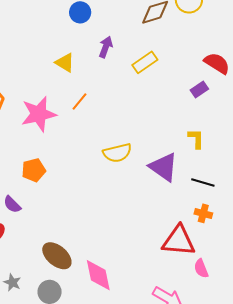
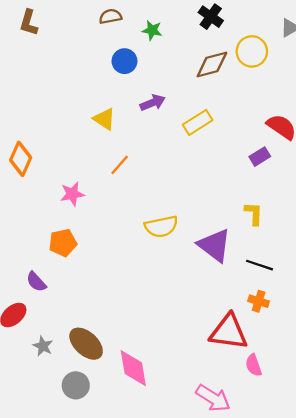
purple arrow: (106, 47) -> (153, 103), turned 45
pink star: (39, 114) -> (72, 194), moved, size x0.6
gray star: (12, 282) -> (43, 346), moved

